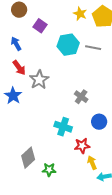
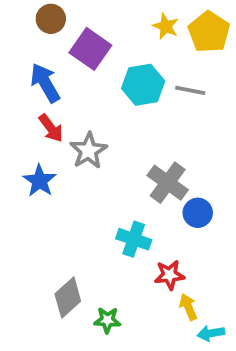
purple square: (40, 26) -> (90, 49), size x1.5
blue arrow: (16, 44) -> (45, 83), size x1.5
gray cross: (81, 97) -> (168, 183), size x1.5
blue circle: (99, 122) -> (198, 213), moved

